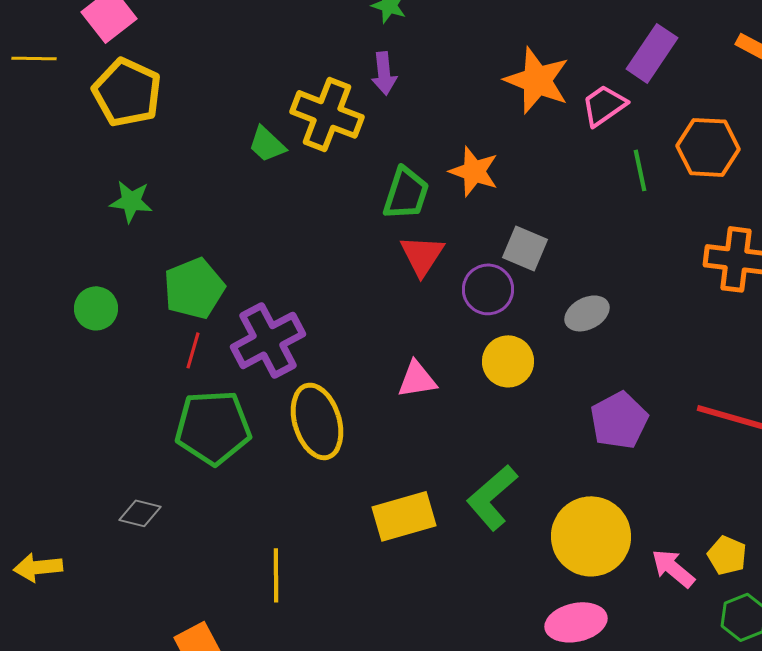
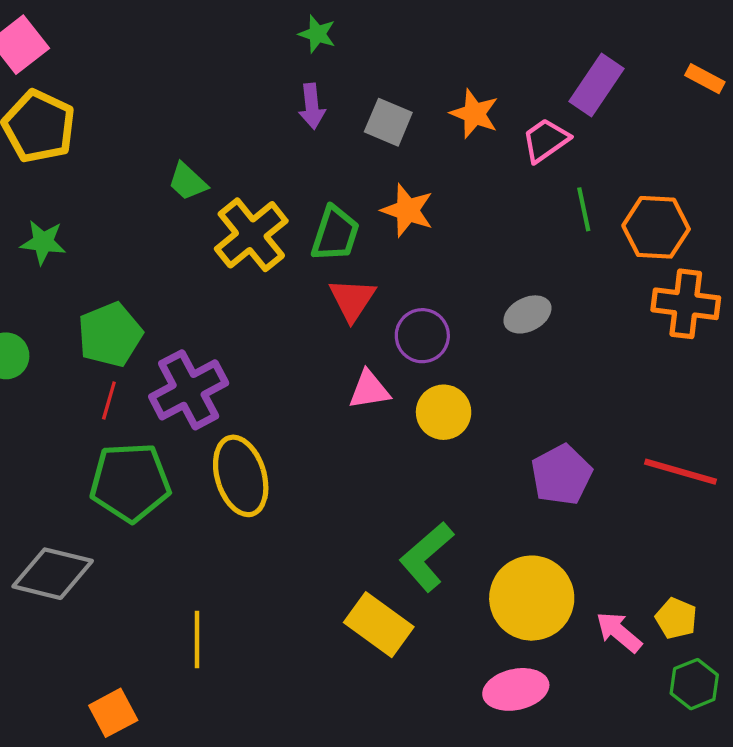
orange star: (537, 80) -> (474, 114), size x0.7
yellow cross: (327, 114) -> (251, 235), moved, turned 30
orange hexagon: (708, 147) -> (656, 227), moved
gray square: (525, 248) -> (388, 122), moved
gray ellipse: (587, 313) -> (527, 314), moved
pink triangle: (417, 379) -> (369, 390), moved
gray diamond: (140, 513) -> (53, 574), size x1.8
yellow rectangle: (404, 516) -> (379, 625), moved, turned 52

